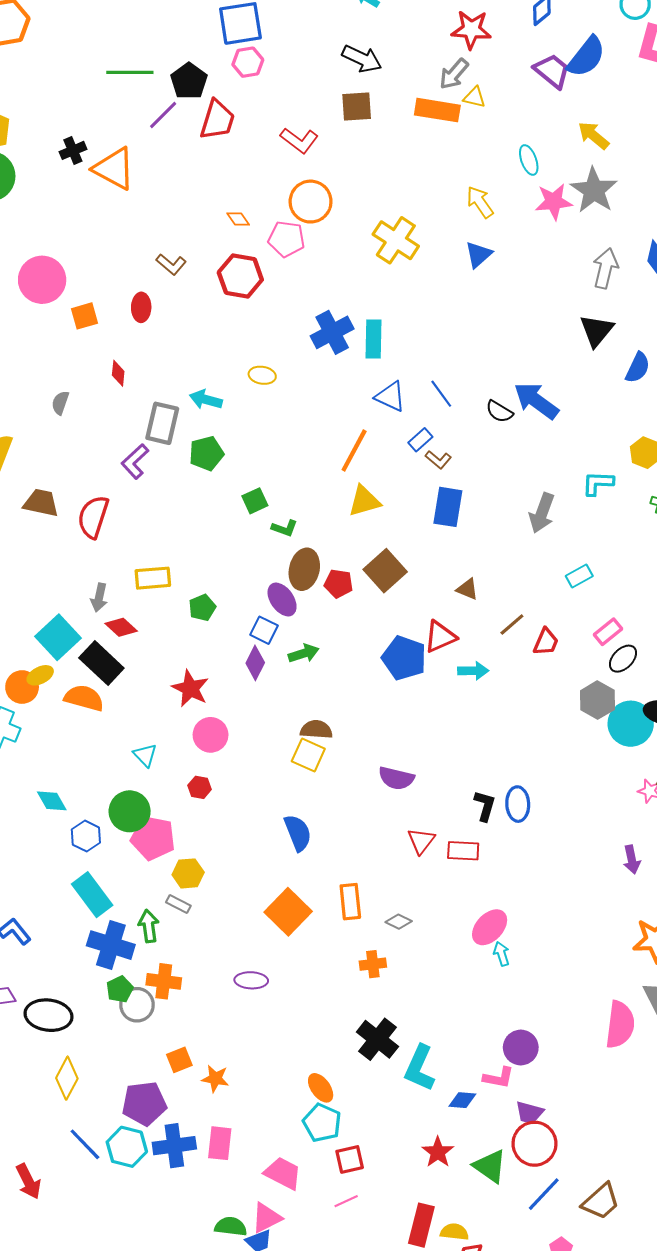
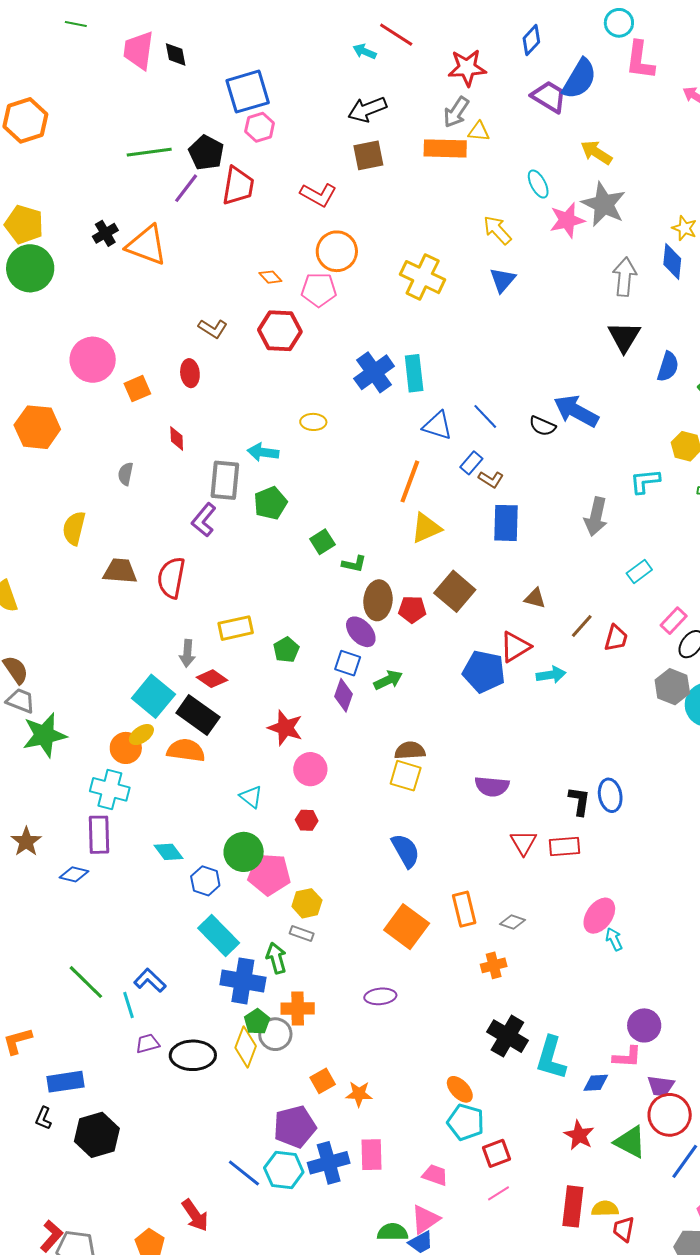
black arrow: (362, 59) -> (367, 109), turned 141
yellow diamond: (67, 1078) -> (246, 1047), moved
pink trapezoid: (283, 1173) -> (435, 1175), size x0.7

